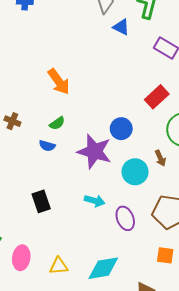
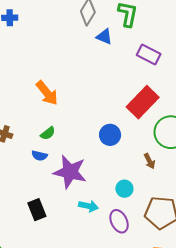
red rectangle: (157, 97) -> (143, 102), size x1.4
purple star: (94, 151) -> (70, 172), moved
cyan circle: (135, 172) -> (124, 189), moved, size x0.7

